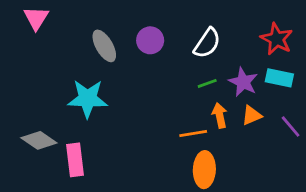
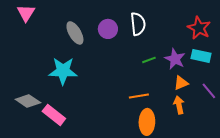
white semicircle: (207, 43) -> (138, 24), moved, turned -40
orange arrow: (220, 115) -> (179, 105), moved
pink rectangle: (75, 160) -> (54, 115), turned -45

